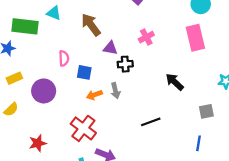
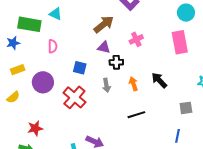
brown arrow: (91, 25) -> (104, 24), moved, turned 85
pink semicircle: (64, 58) -> (53, 46), moved
orange arrow: (94, 95) -> (133, 84), moved, turned 88
red cross: (83, 128) -> (74, 97), moved

